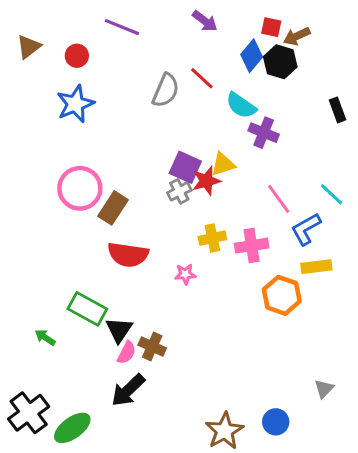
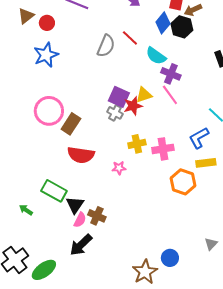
brown triangle: (29, 47) -> (26, 16), moved
gray cross: (179, 191) -> (115, 113), turned -35
pink line: (279, 199) -> (170, 95), moved
blue circle: (276, 422) -> (170, 258), moved

